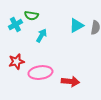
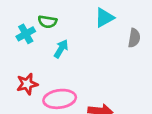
cyan triangle: (76, 26) -> (104, 18), moved

